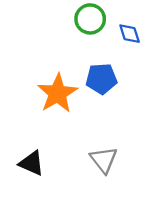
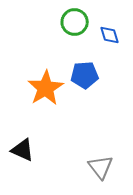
gray triangle: (104, 160) -> (101, 167), moved

